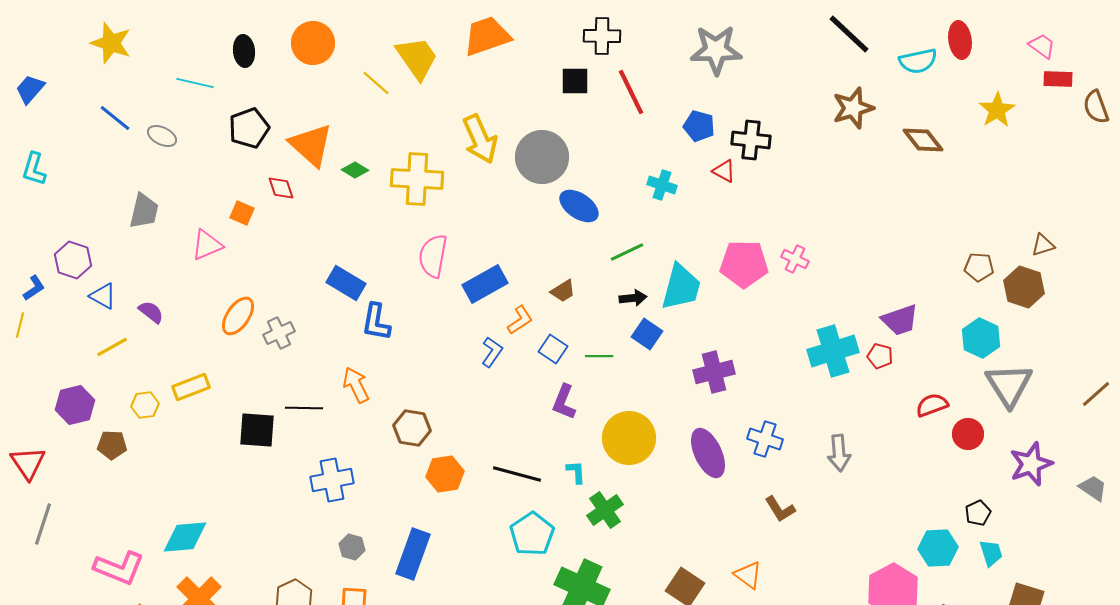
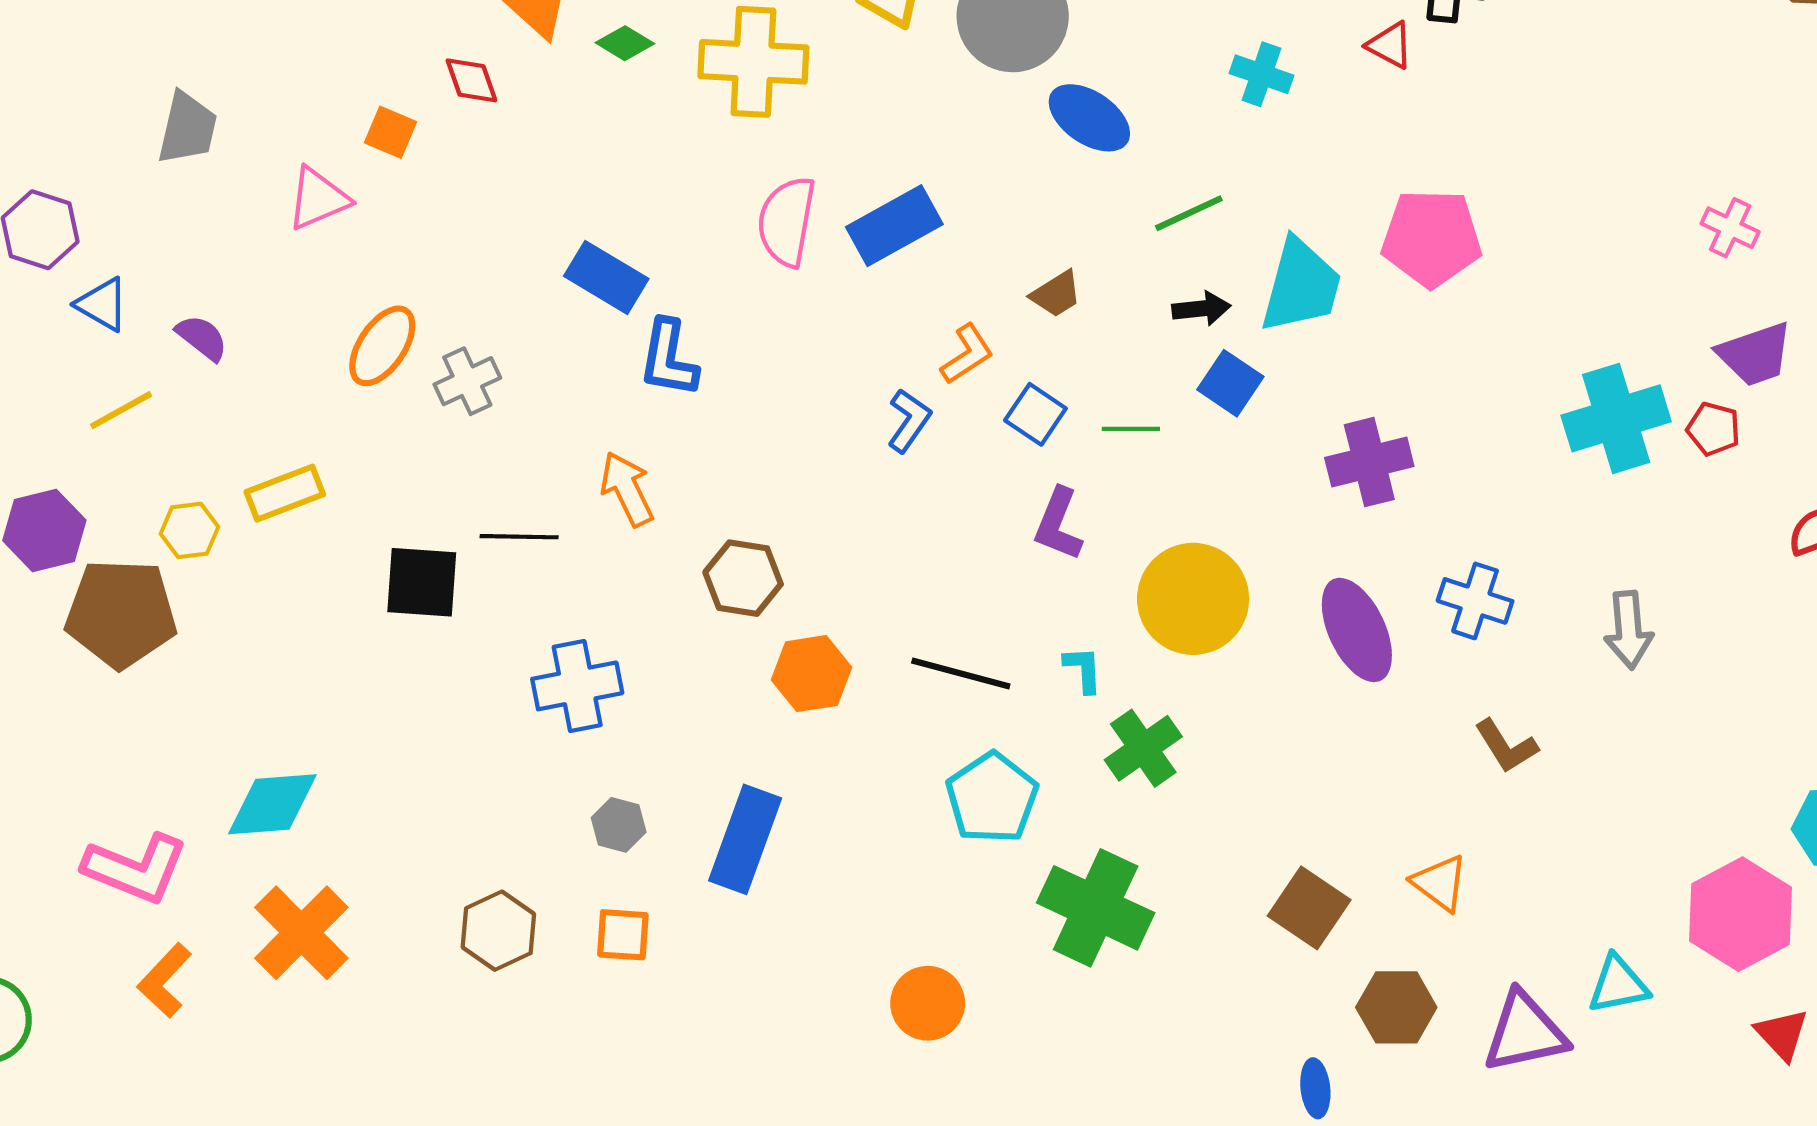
pink cross: (795, 259) -> (1730, 228), moved
blue rectangle: (485, 284) -> (894, 226), moved
brown pentagon: (112, 445) -> (121, 613), size x1.8

